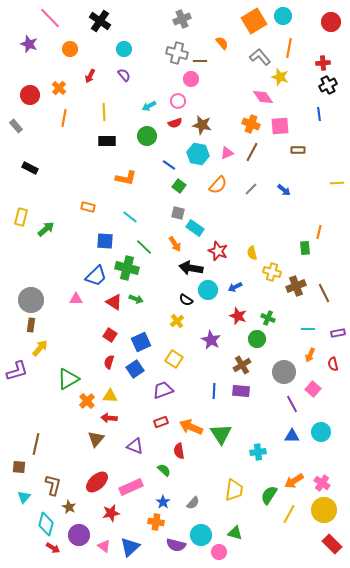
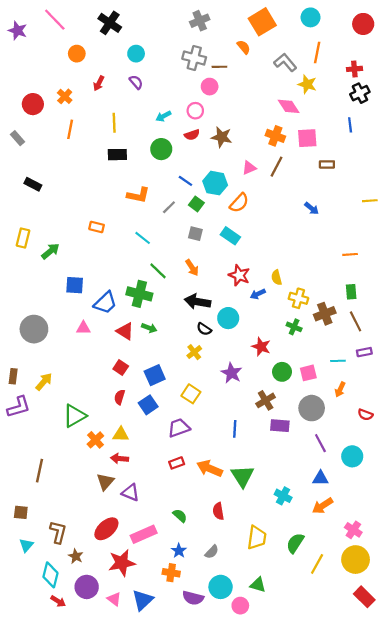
orange square: (254, 21) -> (262, 22), moved
purple star: (29, 44) -> (18, 31), moved
cyan hexagon: (198, 154) -> (215, 183), moved
gray line: (251, 189) -> (169, 207), moved
cyan rectangle: (195, 228) -> (230, 236), moved
orange line: (319, 232) -> (350, 254), turned 72
blue square: (105, 241) -> (75, 285), moved
green rectangle: (305, 248) -> (351, 292), moved
black arrow: (191, 268) -> (197, 302), moved
blue arrow: (235, 287) -> (258, 294), moved
green cross: (268, 318) -> (294, 327), moved
brown rectangle: (31, 325) -> (13, 376), moved
purple rectangle: (338, 333) -> (364, 352), moved
red semicircle: (333, 364) -> (365, 415), moved, turned -56
pink square: (313, 389) -> (308, 373), moved, turned 35
purple rectangle: (241, 391) -> (280, 426), moved
cyan circle: (321, 432) -> (352, 456), moved
brown line: (36, 444) -> (39, 471), moved
purple triangle: (135, 446) -> (131, 493), moved
red semicircle: (179, 451) -> (218, 511), moved
cyan cross: (258, 452) -> (283, 496), turned 35
orange arrow: (294, 481) -> (323, 506), moved
red star: (111, 513) -> (122, 563), size x1.4

